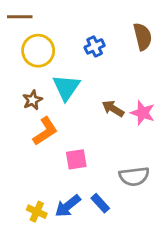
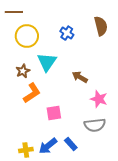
blue cross: (95, 46) -> (67, 33), turned -32
pink star: (143, 113) -> (99, 99), moved
yellow cross: (37, 212) -> (26, 150), turned -32

